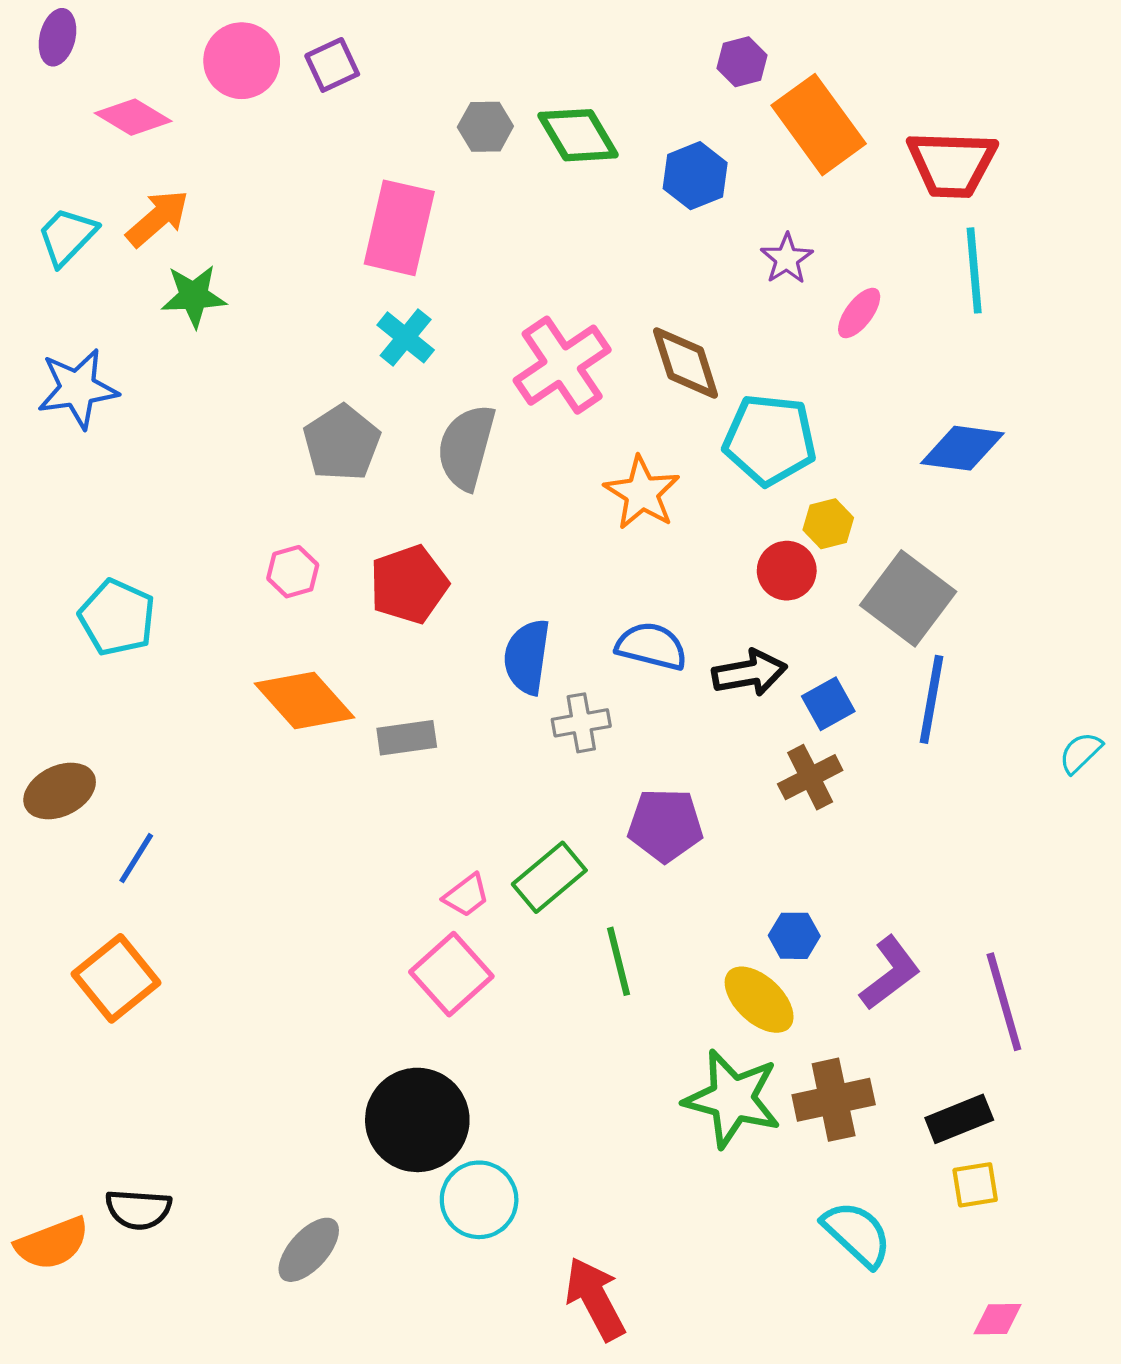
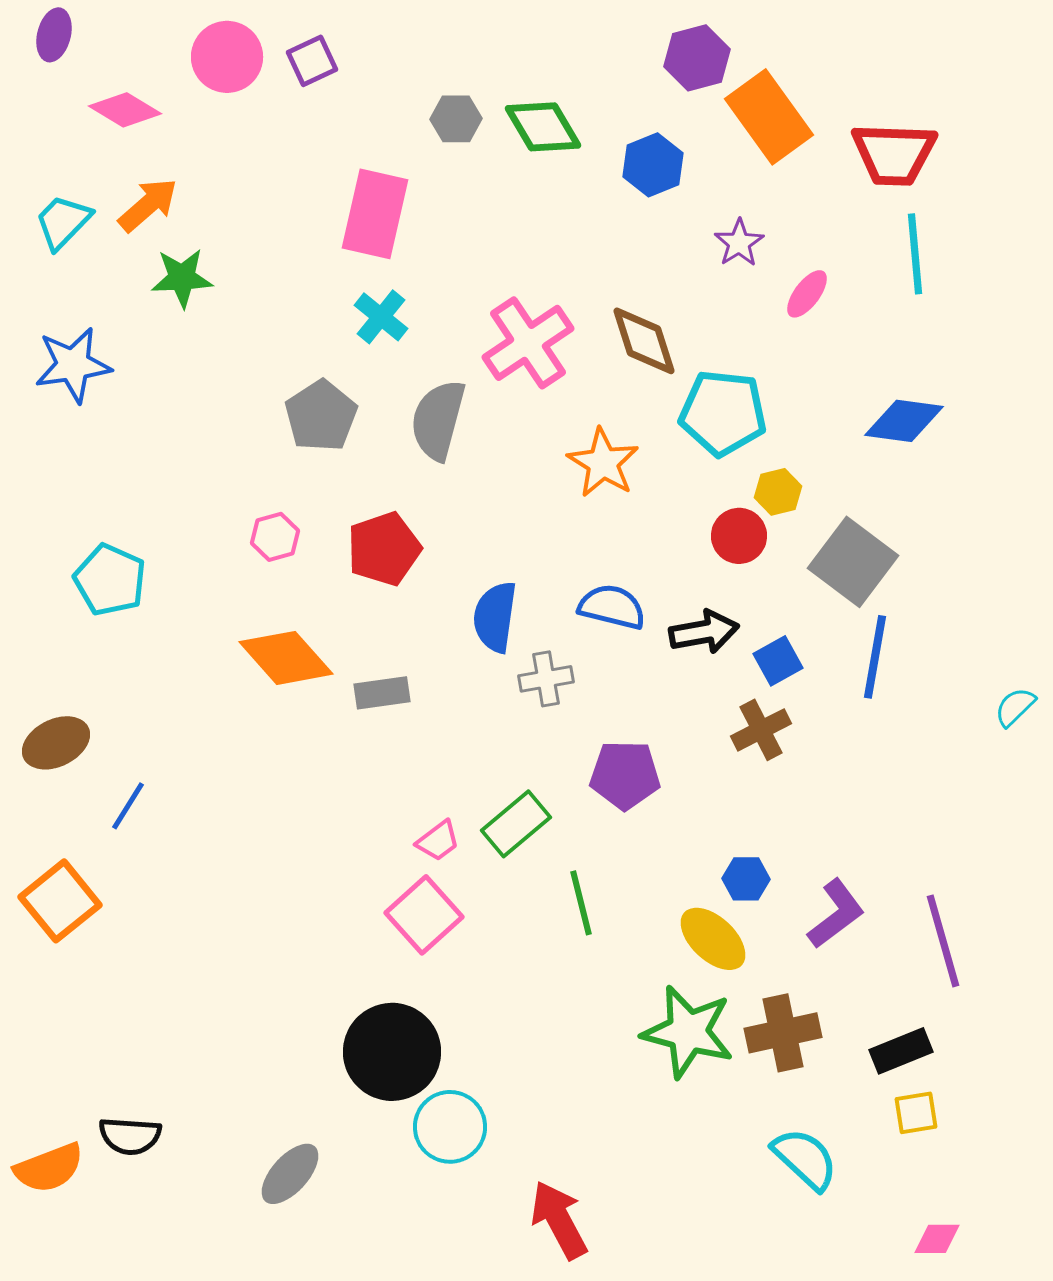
purple hexagon: (742, 62) -> (697, 58), size x1.4
orange square: (116, 978) -> (60, 901), moved

